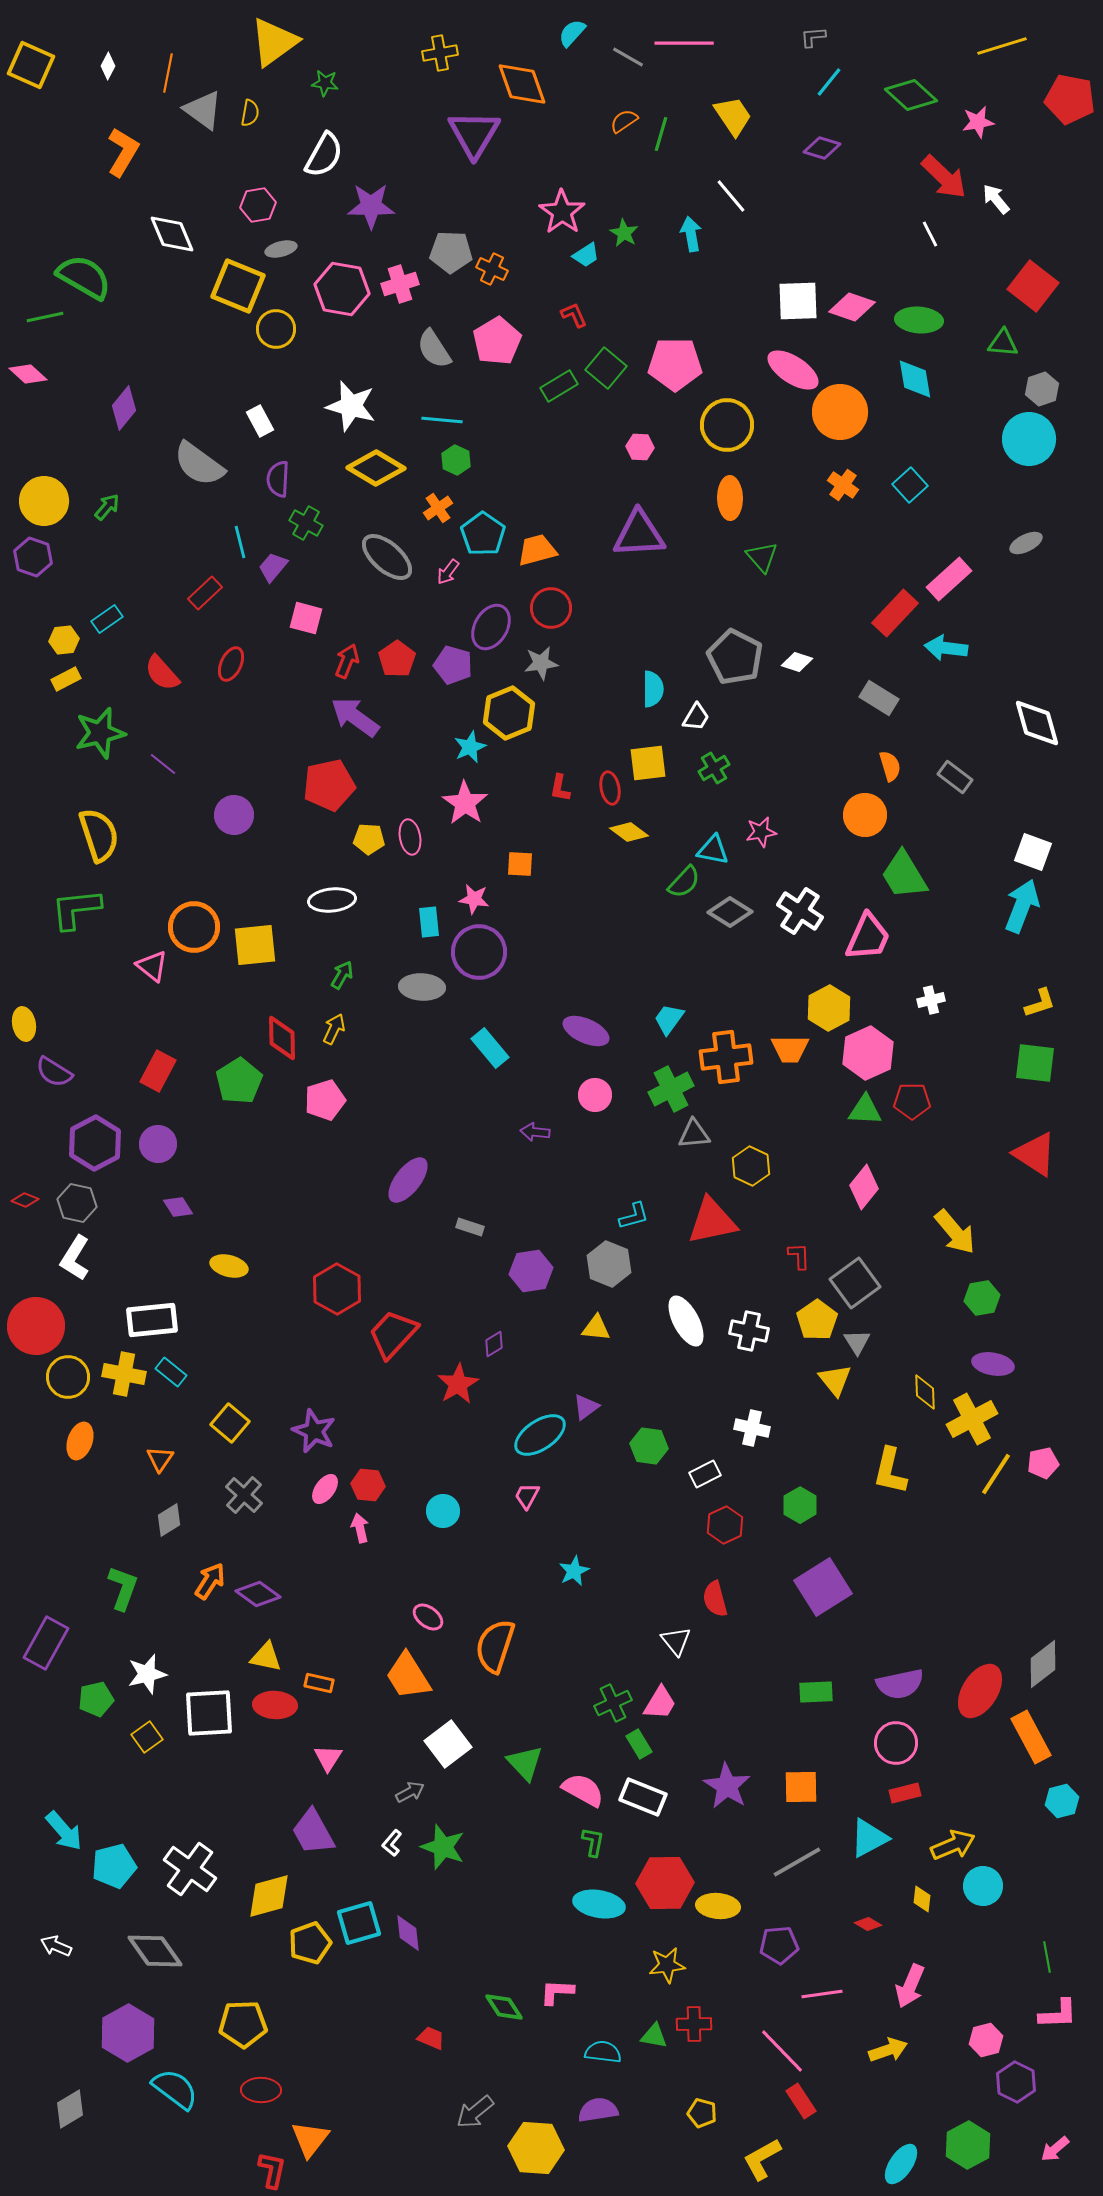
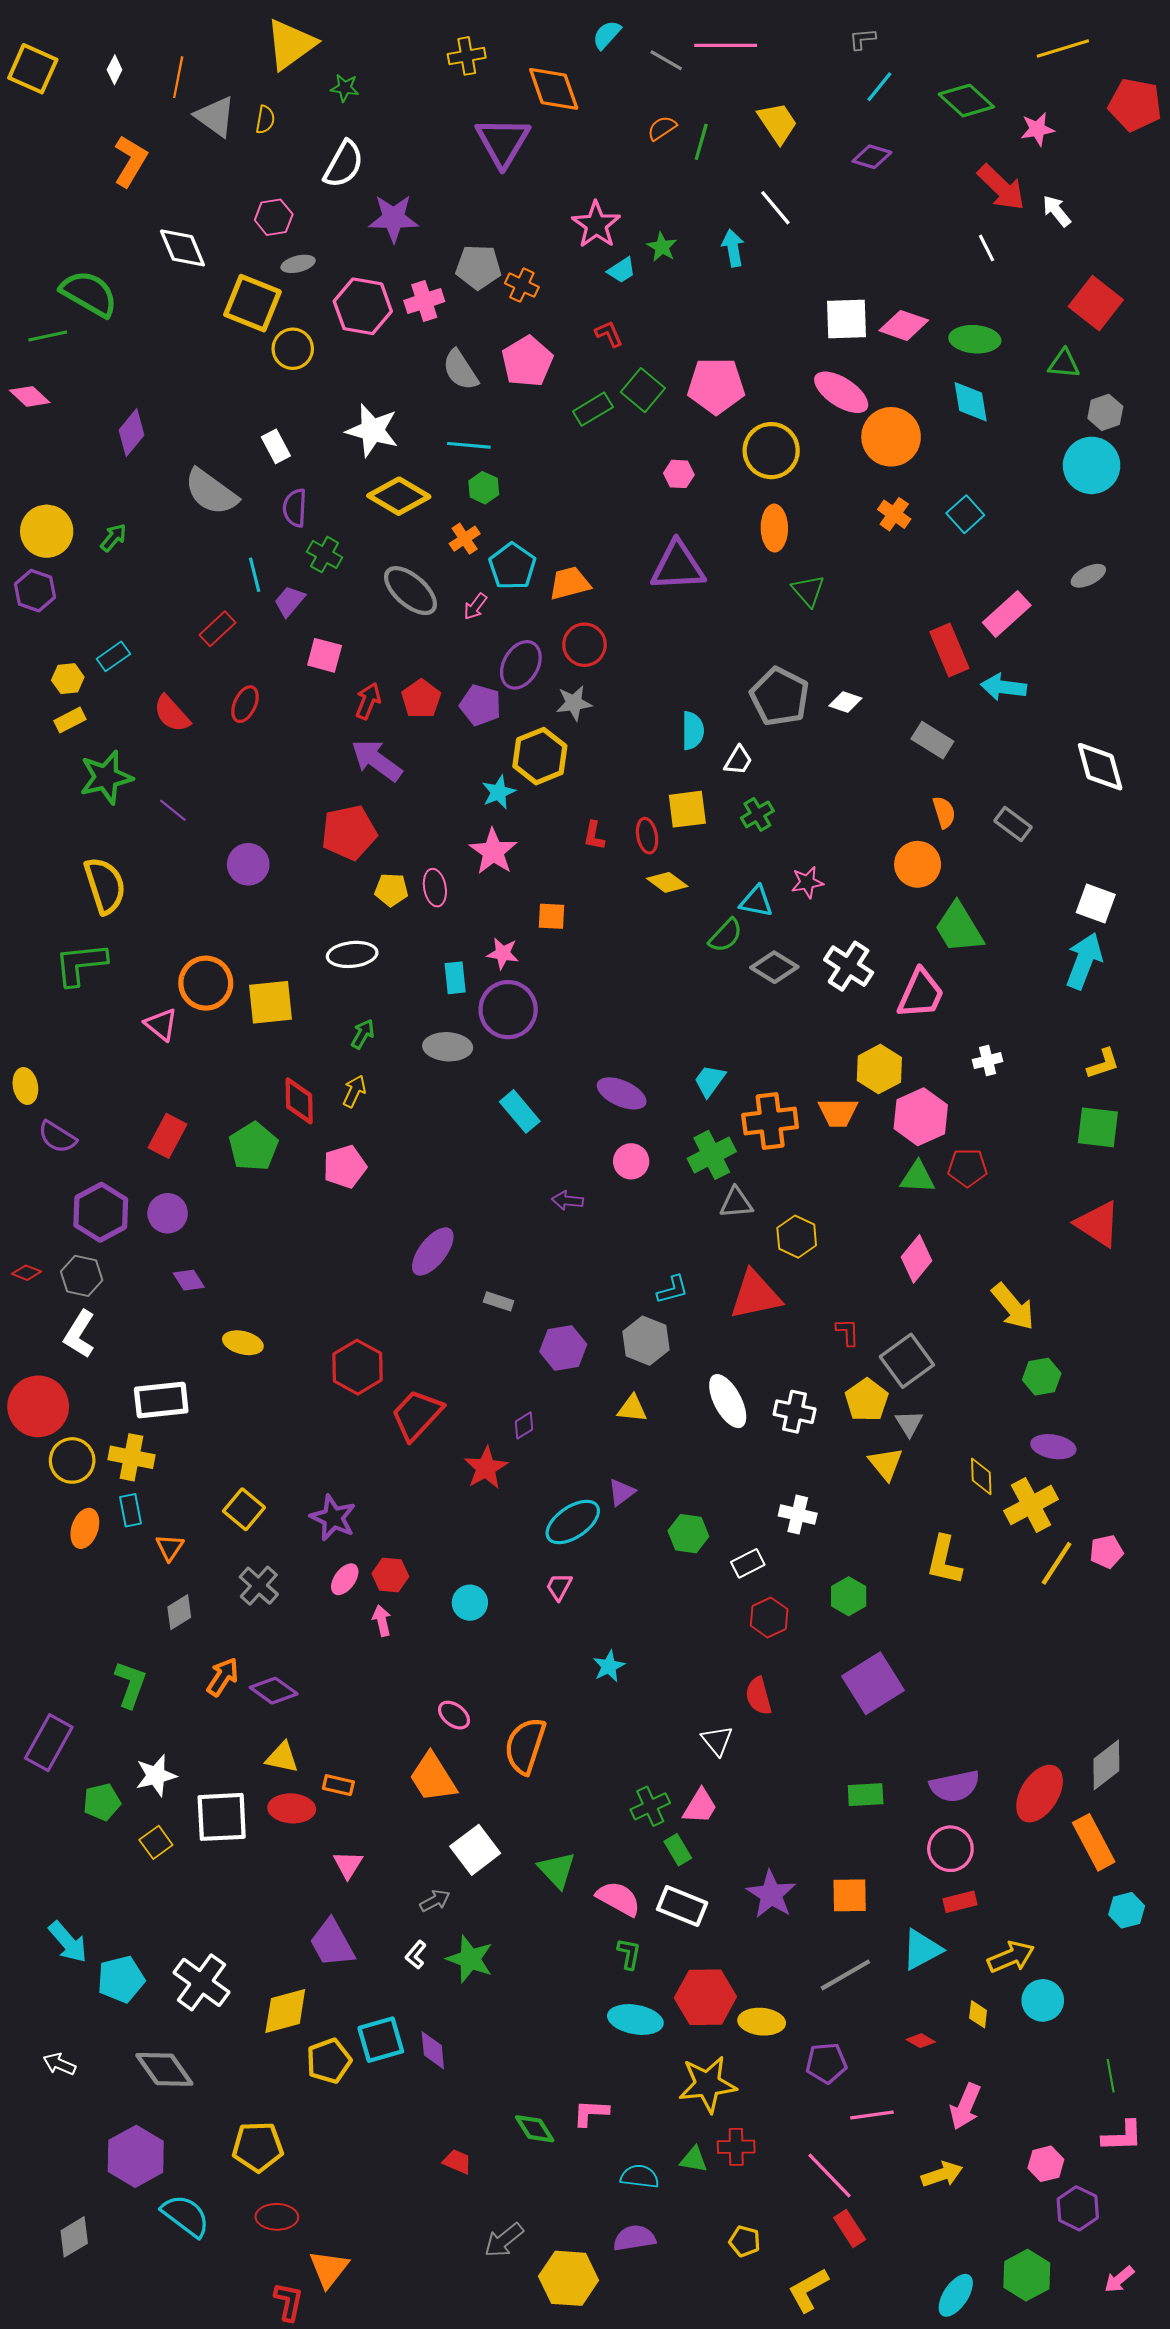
red rectangle: (895, 613) -> (949, 650), turned -66
cyan rectangle: (171, 1372) -> (130, 1510), moved, turned 40
yellow star: (667, 1965) -> (708, 2084), size x1.5

